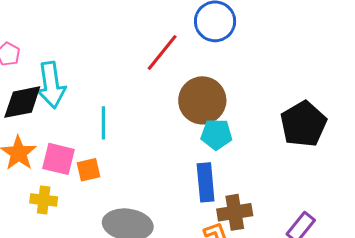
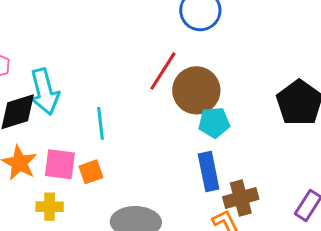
red line: (162, 53) -> (163, 71), moved

